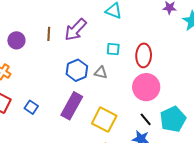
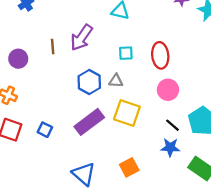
pink circle: (146, 87) -> (168, 90), size x0.7
purple rectangle: (72, 106) -> (89, 122), turned 32
yellow square: (104, 120) -> (127, 113), moved

